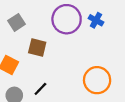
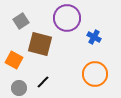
blue cross: (96, 20) -> (94, 37), moved
brown square: (37, 47) -> (40, 44), size x1.4

